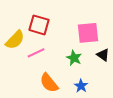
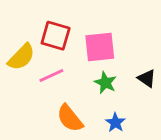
pink square: (88, 33) -> (100, 47), moved

